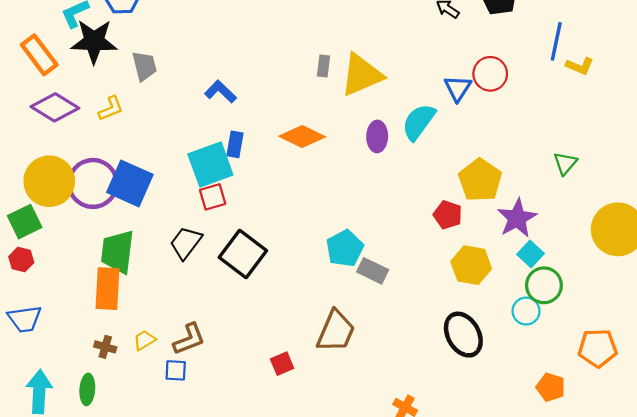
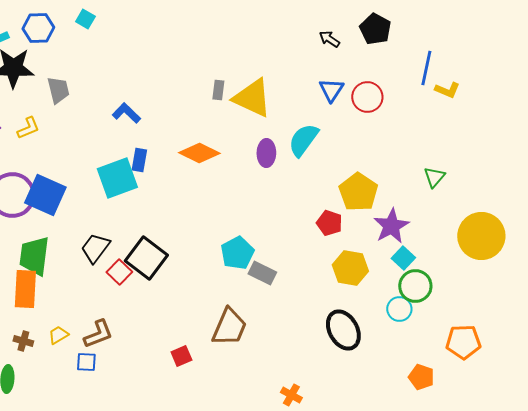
yellow triangle: (361, 75) -> (252, 98), turned 48
blue triangle: (458, 88) -> (331, 90), moved
red square: (213, 197) -> (119, 272), moved, turned -30

